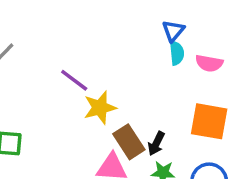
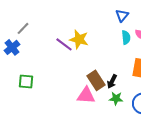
cyan semicircle: (177, 53) -> (126, 37), moved
yellow star: (100, 108) -> (79, 39), moved, turned 30

